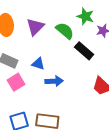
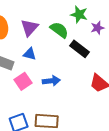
blue triangle: (38, 64) -> (30, 54), moved
pink square: (16, 82) -> (23, 81), moved

